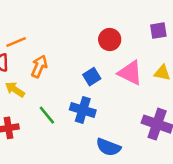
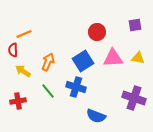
orange arrow: (39, 66) -> (48, 62), moved
pink triangle: (130, 73) -> (113, 58), turned -30
blue square: (92, 77) -> (83, 61), size x1.5

